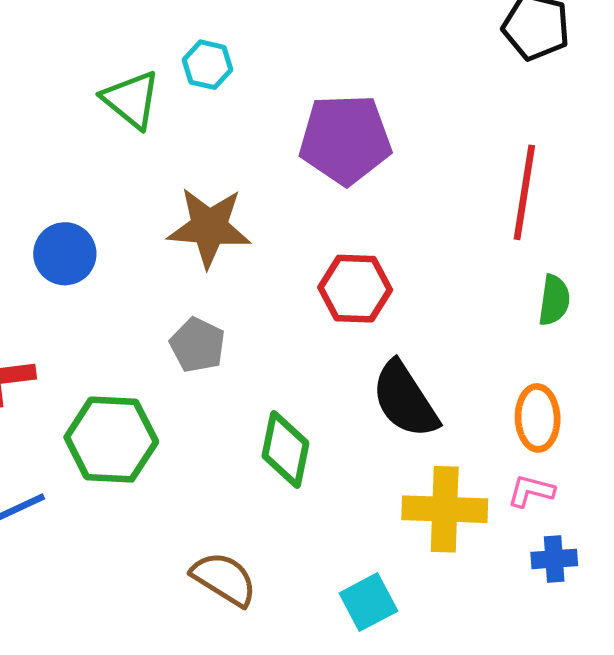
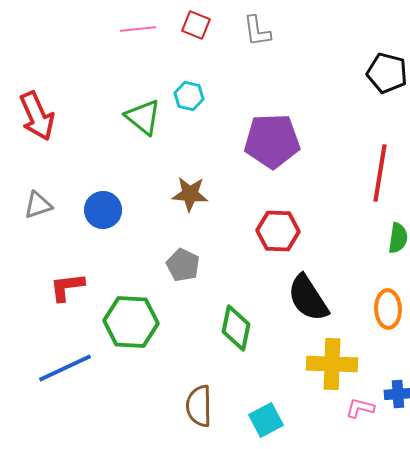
brown star: (209, 227) -> (190, 194), size x0.7
pink L-shape: (531, 491) -> (360, 408), moved
brown semicircle: (224, 579) -> (199, 406), turned -123
cyan square: (368, 602) -> (266, 420), moved

